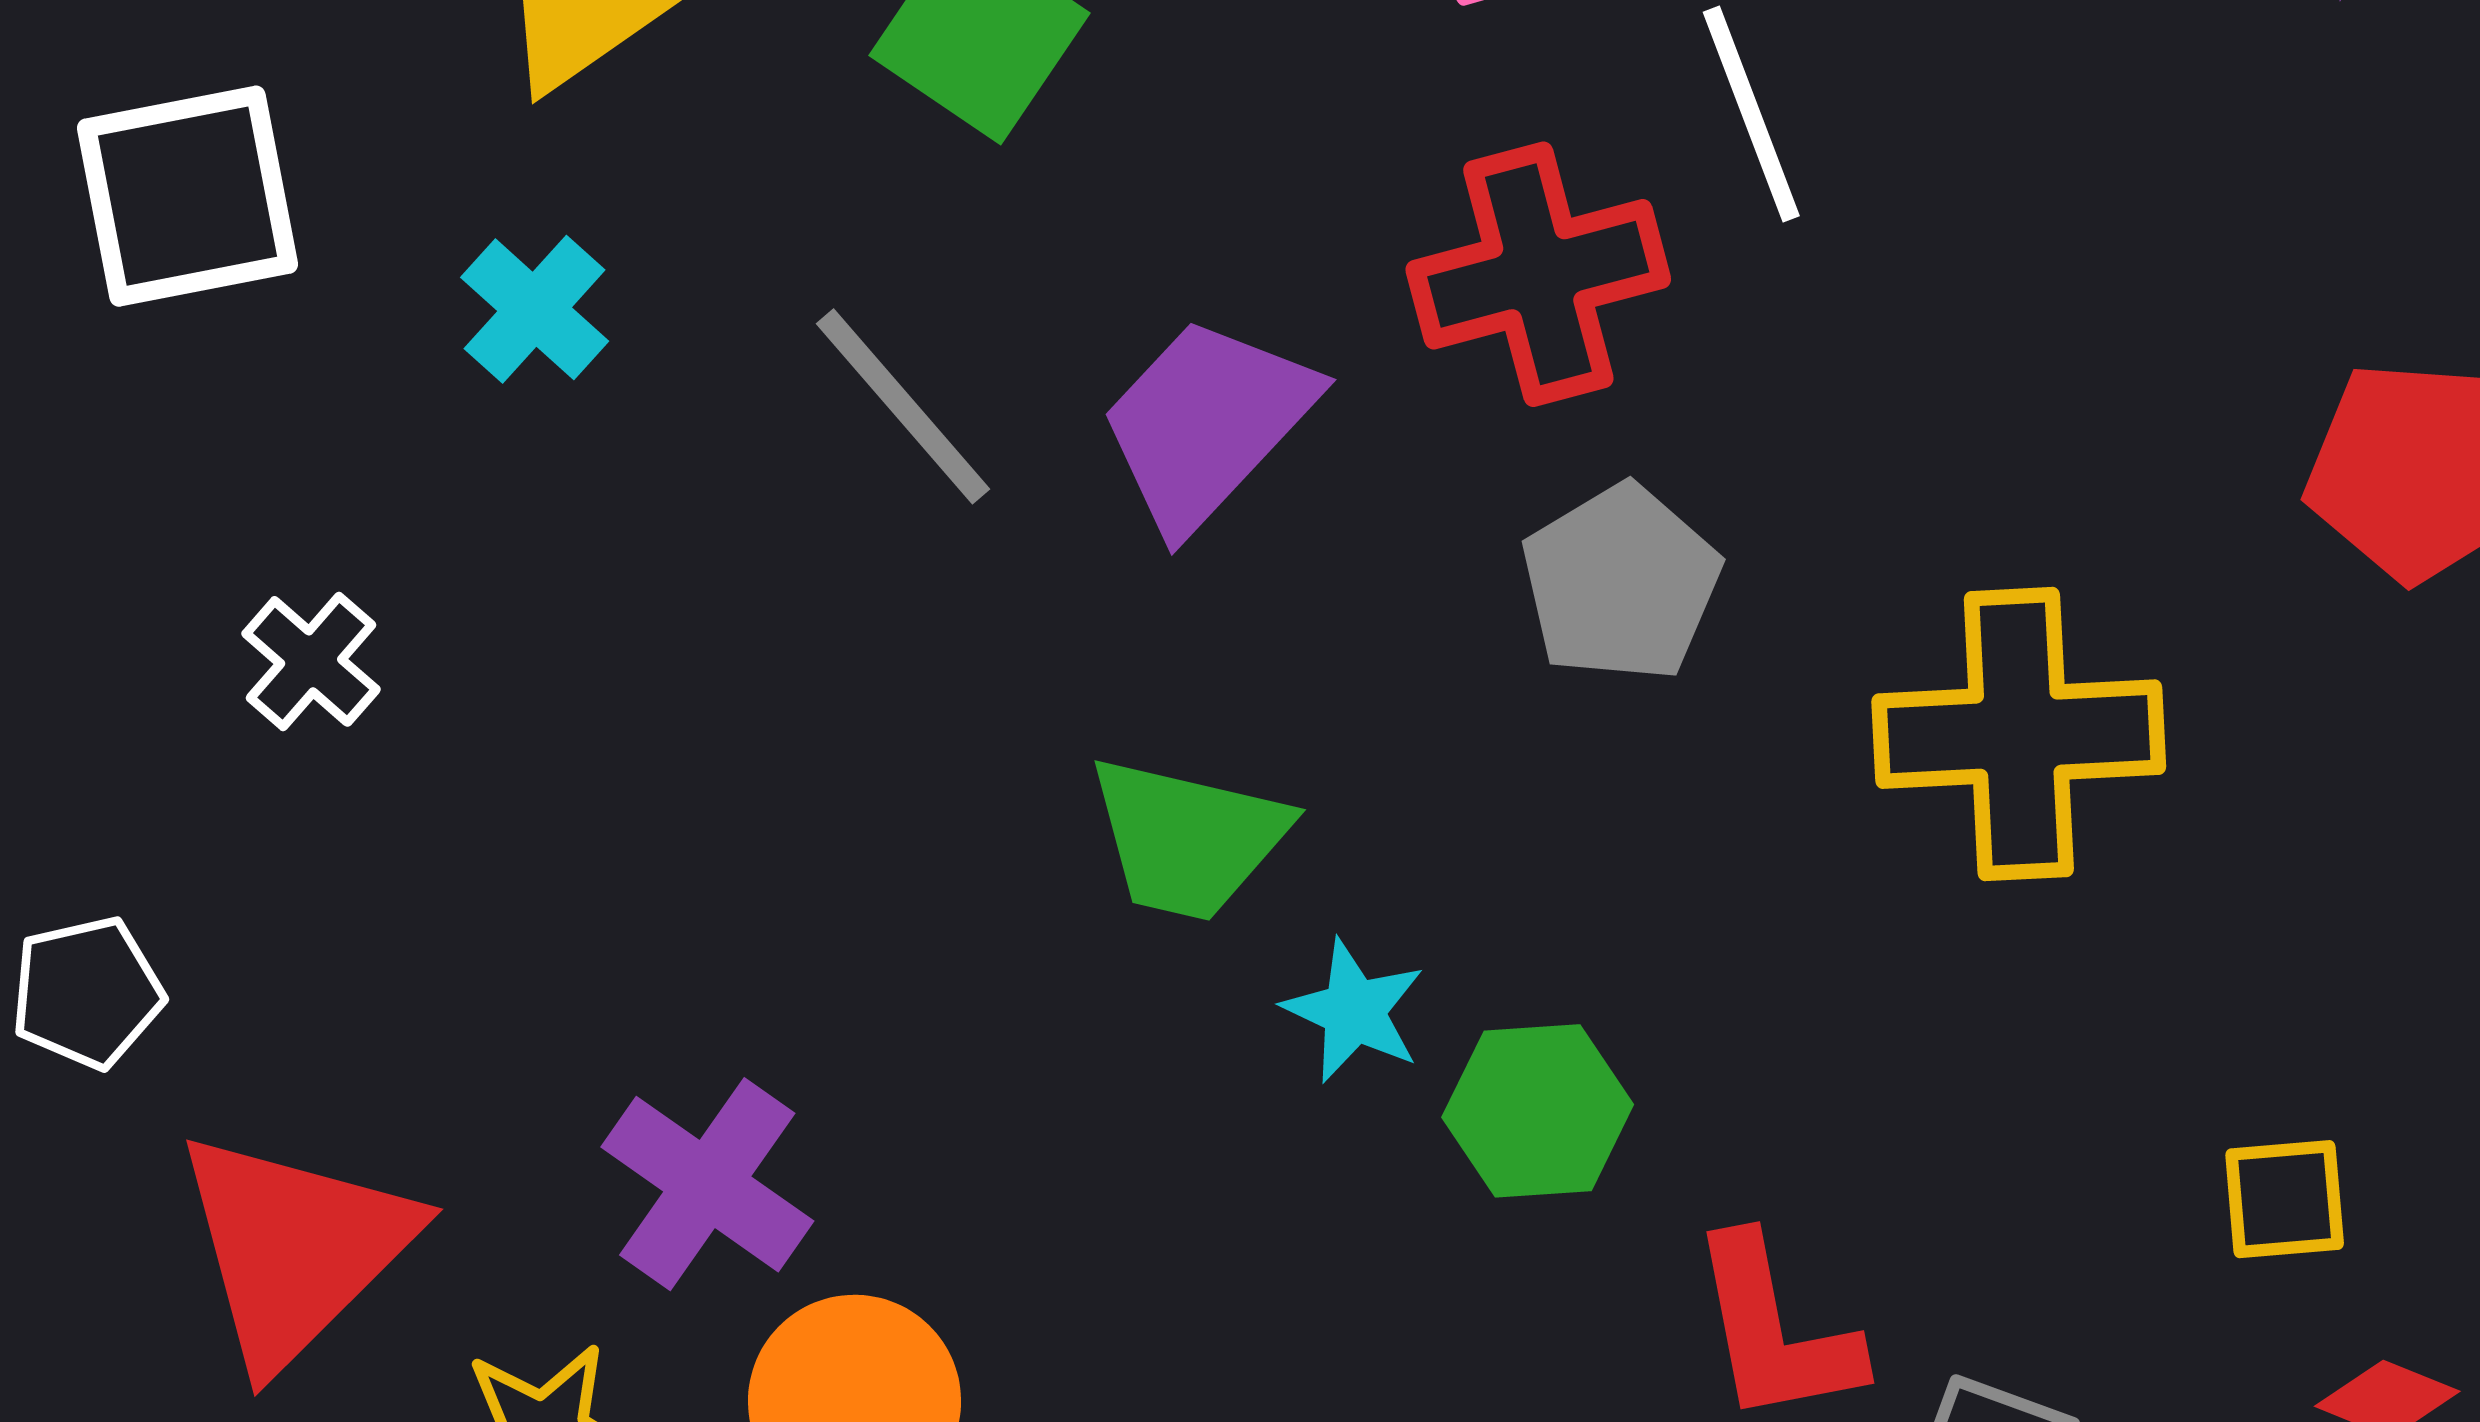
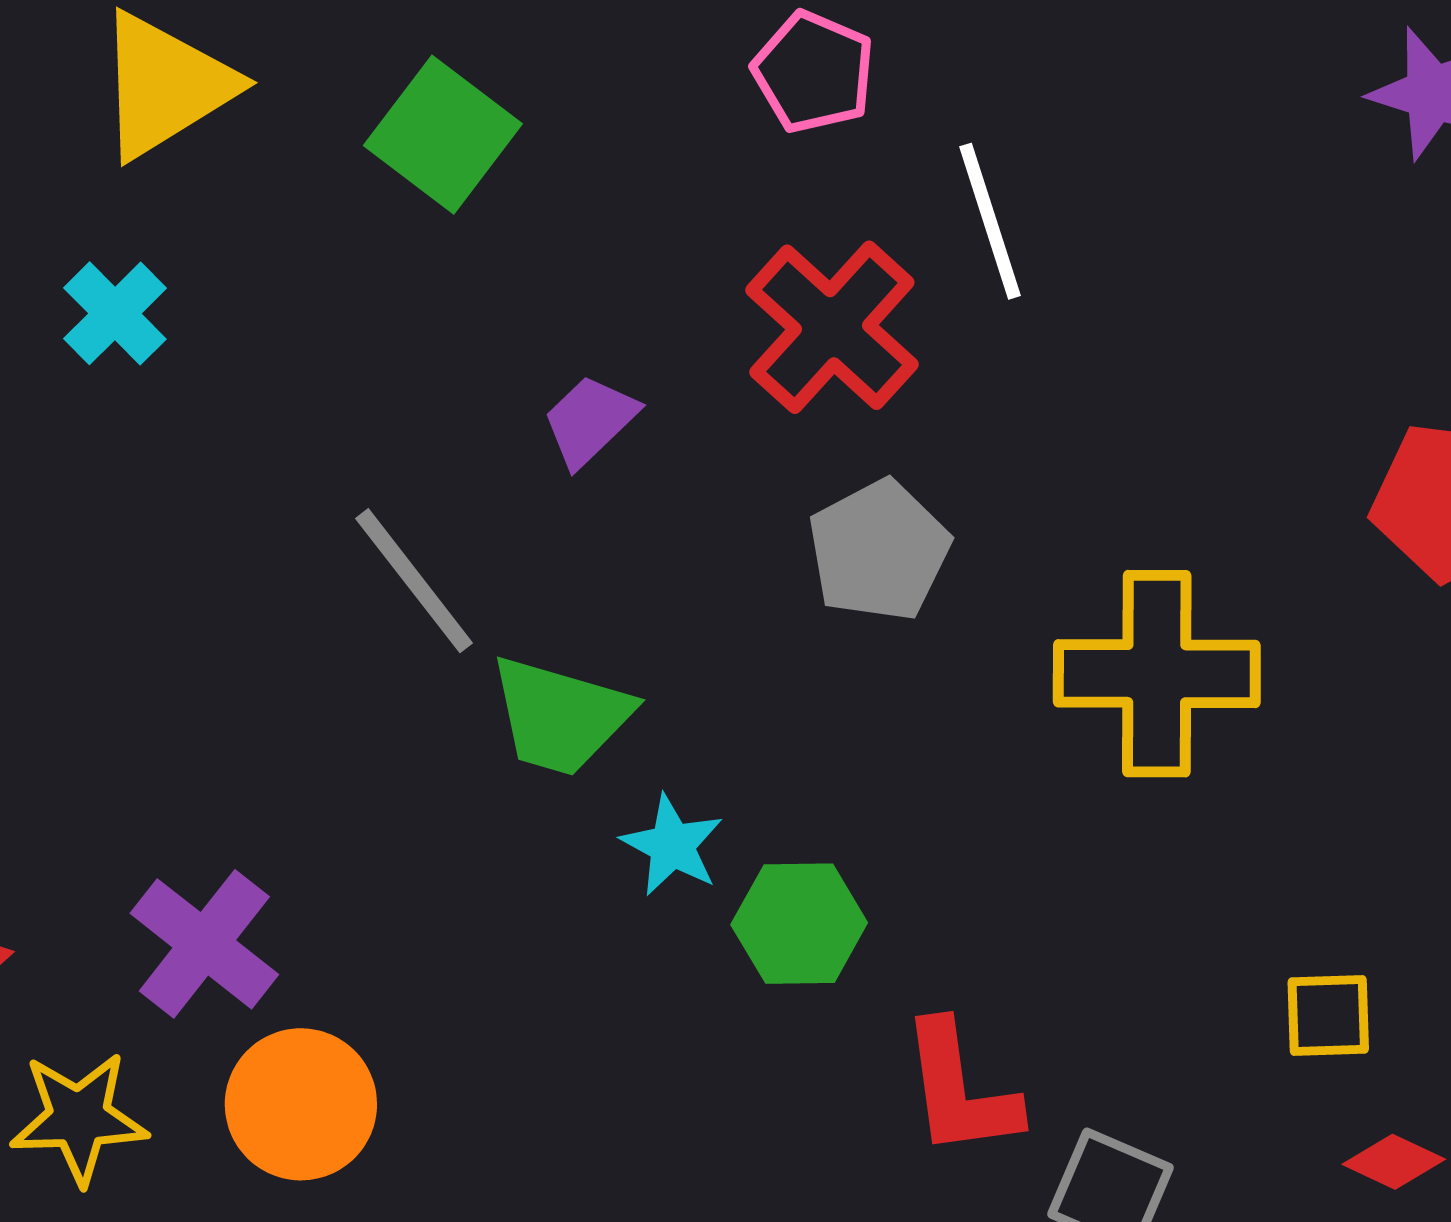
red cross: (1538, 274) -> (832, 327), turned -36
gray line: (903, 406) -> (414, 581), moved
purple trapezoid: (1207, 423) -> (590, 421), size x0.6

